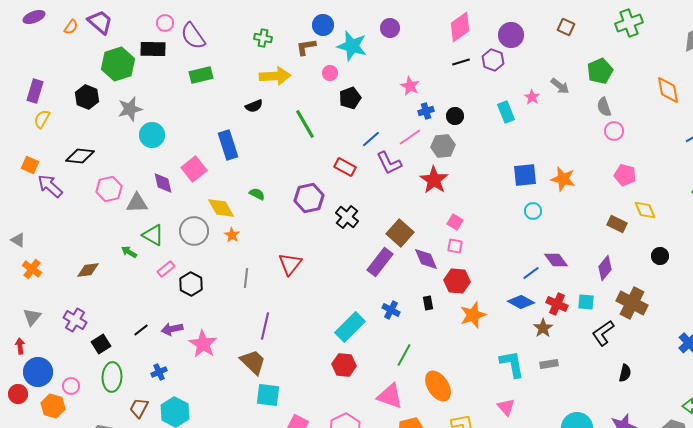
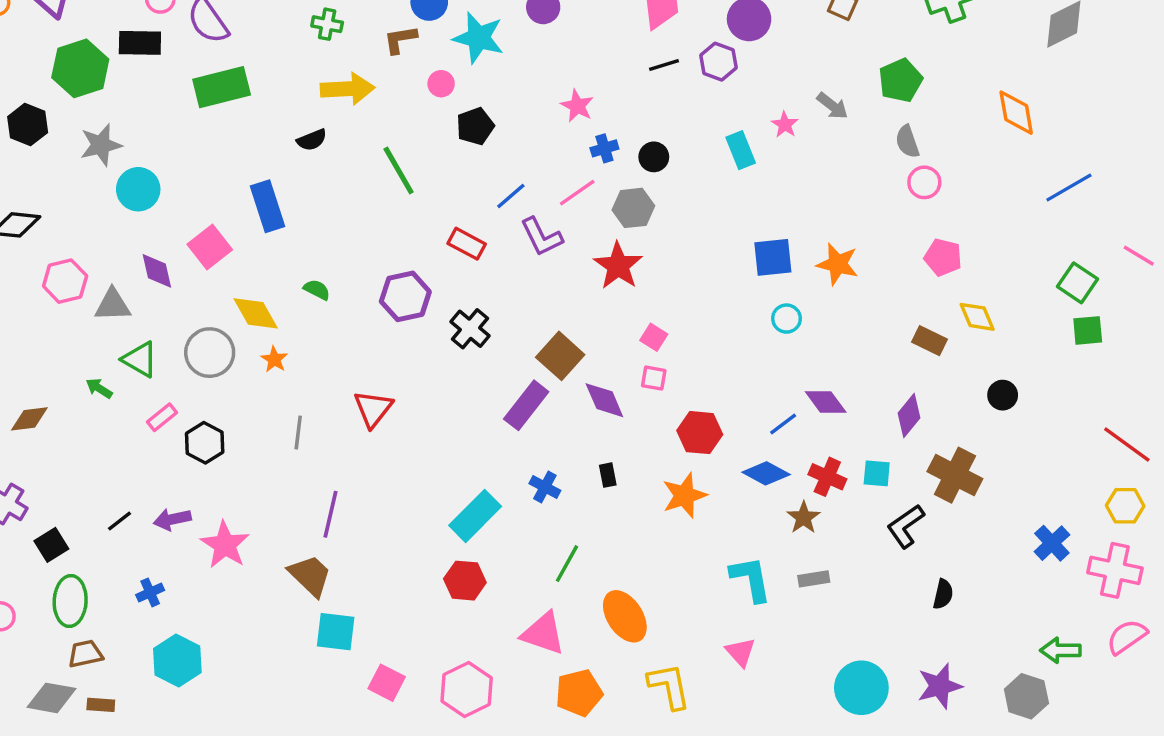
green rectangle: (201, 75) -> (222, 87), size x1.4
red hexagon: (457, 281) -> (700, 433), moved
brown trapezoid: (139, 408) -> (85, 654), moved, turned 50

